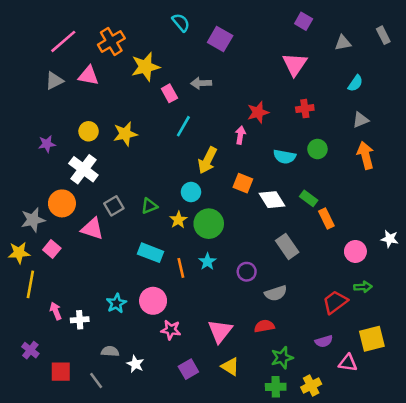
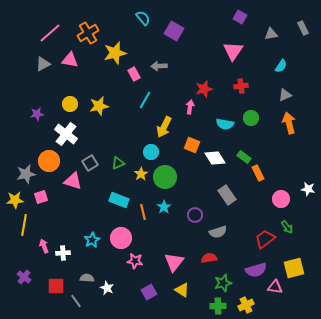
pink square: (52, 249) -> (41, 197), turned 32
green arrow: (363, 287) -> (287, 227), turned 56
purple semicircle: (324, 341) -> (256, 270), size x1.5
red square: (61, 372) -> (56, 286), moved

